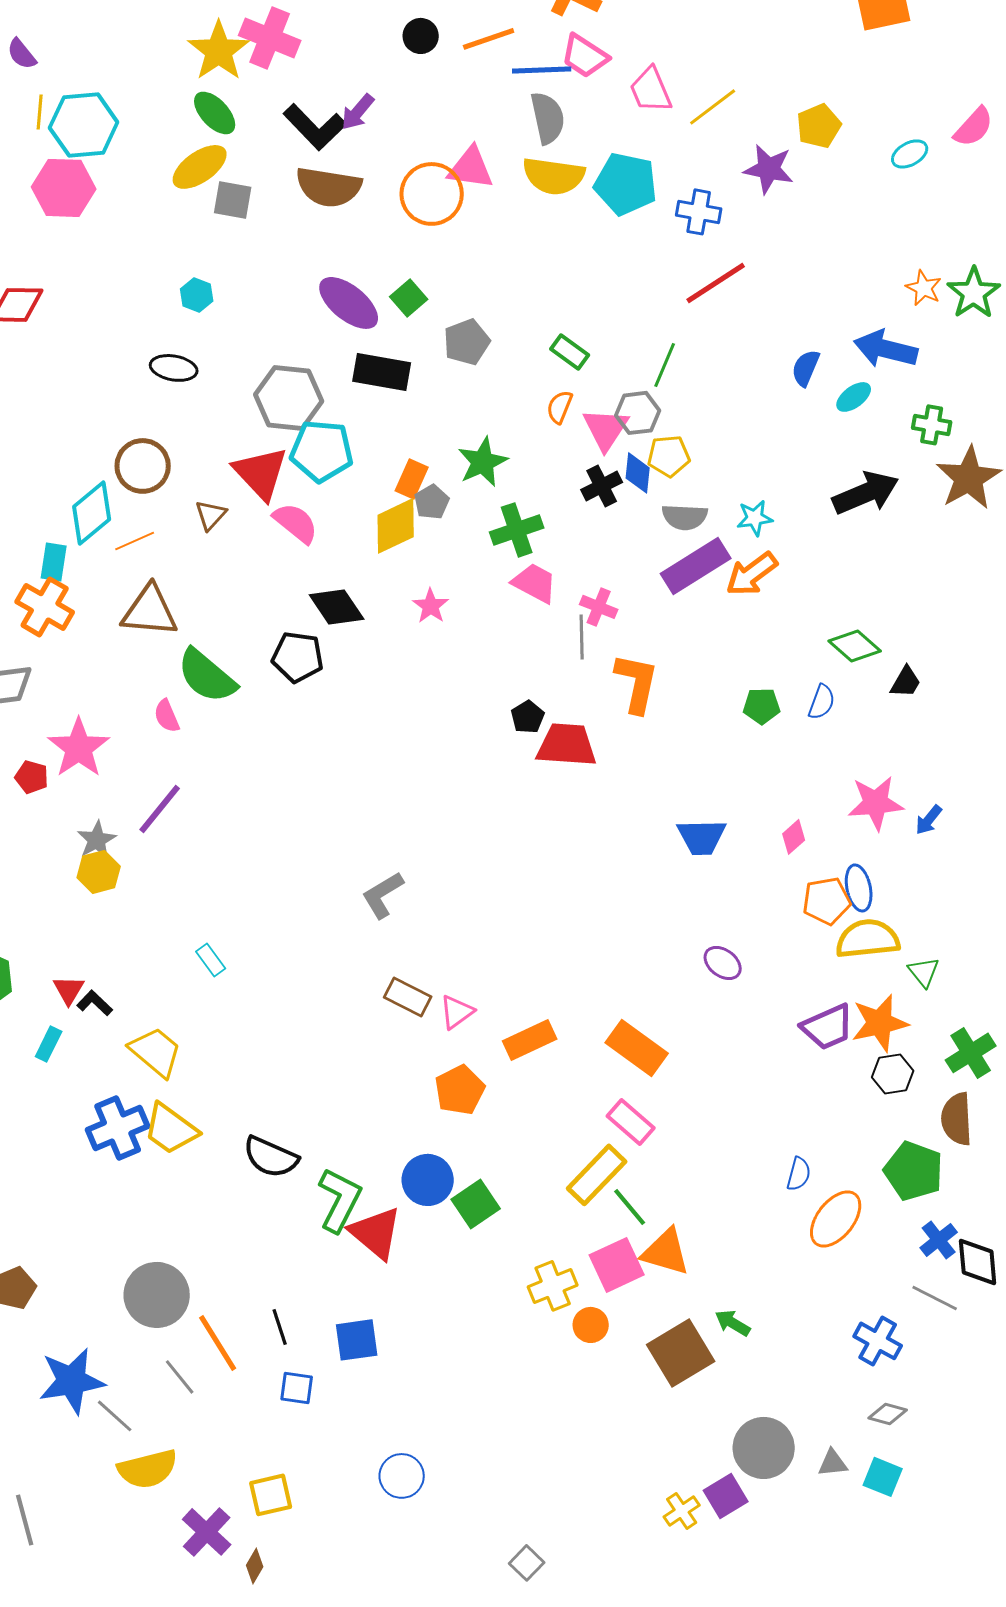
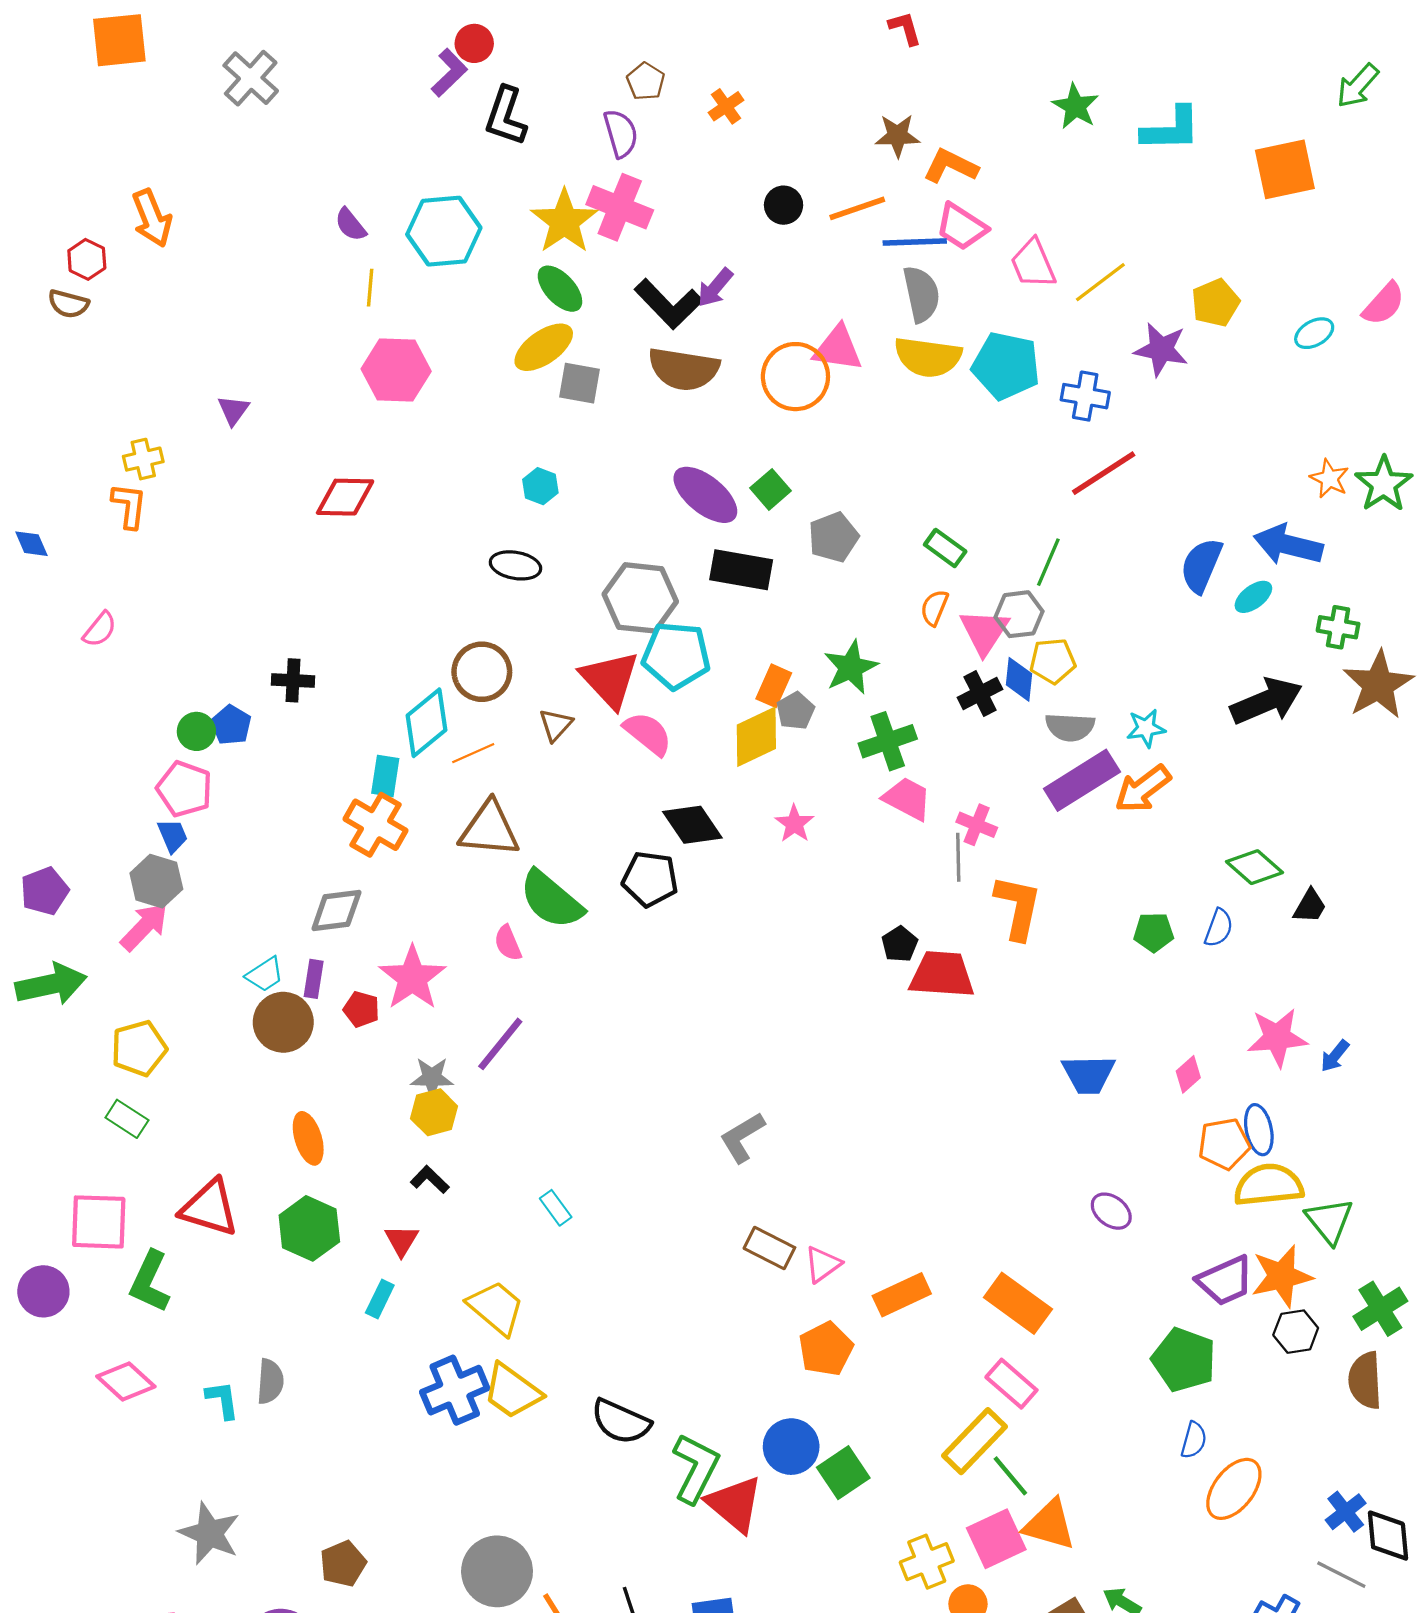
cyan hexagon: (84, 125) -> (444, 231), moved
blue semicircle: (806, 368) -> (1201, 565), size x1.4
gray star: (97, 840) -> (432, 1078), turned 30
green triangle: (924, 972) -> (1329, 1221), size x1.4
black L-shape: (95, 1003) -> (430, 1180), moved
green pentagon: (914, 1171) -> (1184, 1360), moved

